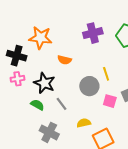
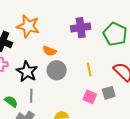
gray circle: (89, 86) -> (57, 70), moved
gray line: (62, 104) -> (31, 96), moved, turned 32
green semicircle: (37, 105) -> (11, 101), moved

